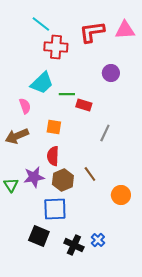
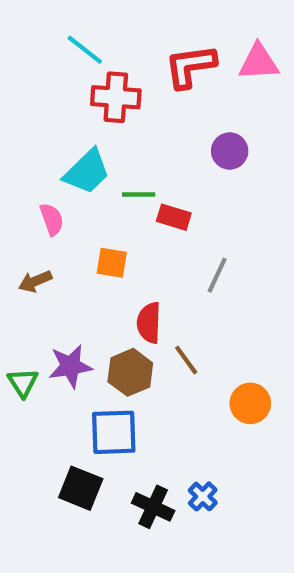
brown arrow: (17, 136) -> (35, 281), size x0.7
red semicircle: (53, 156) -> (149, 323), moved

